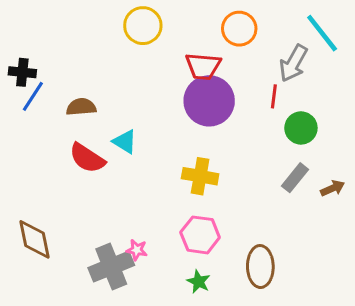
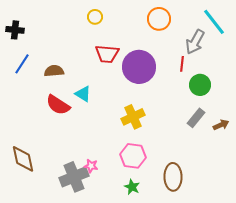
yellow circle: (143, 26) -> (95, 17), size x0.6
red trapezoid: (203, 66) -> (107, 54), moved
black cross: (22, 72) -> (15, 30), moved
yellow cross: (200, 176) -> (133, 117), turned -35

